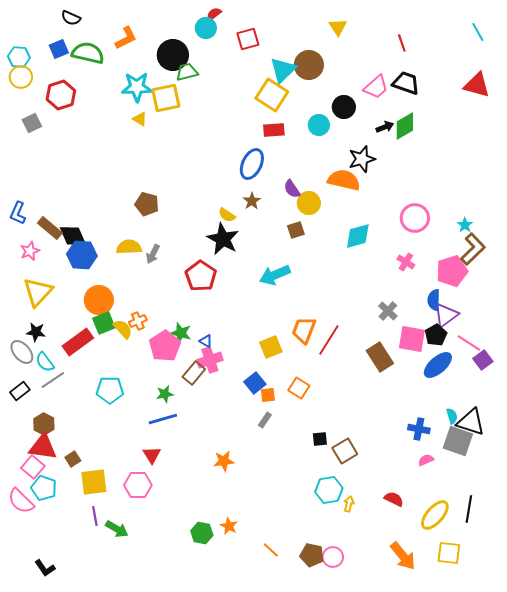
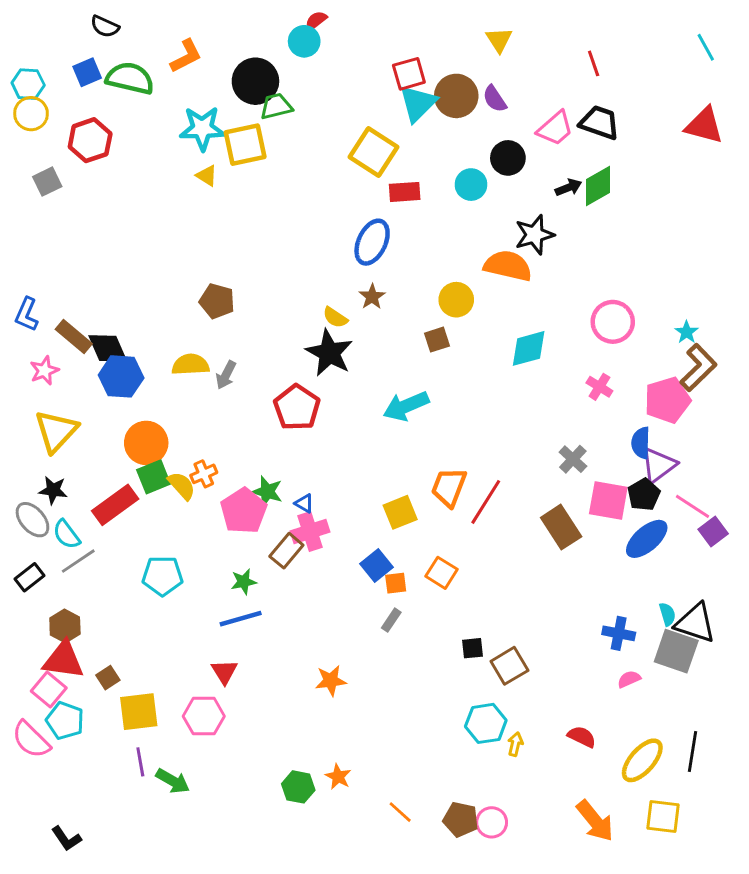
red square: (248, 39) -> (409, 74), moved
yellow square: (272, 95) -> (374, 152), moved
purple semicircle: (292, 189) -> (495, 99), moved

